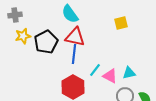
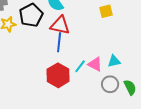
black pentagon: (46, 42) -> (31, 15), moved
cyan line: (95, 70) -> (80, 66), moved

